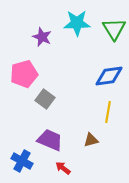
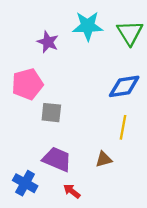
gray square: (45, 99) -> (51, 113), turned -30

